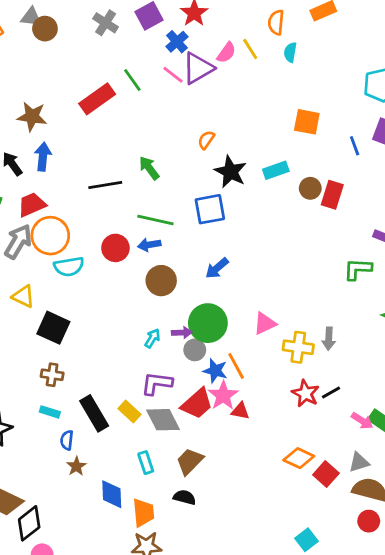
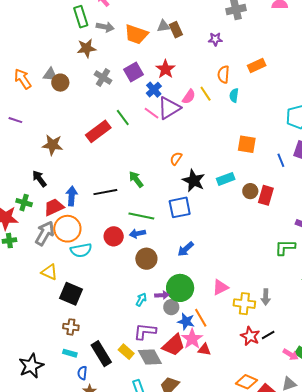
blue arrow: (43, 157) -> (72, 196), moved

